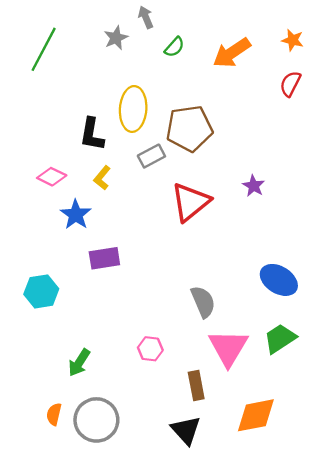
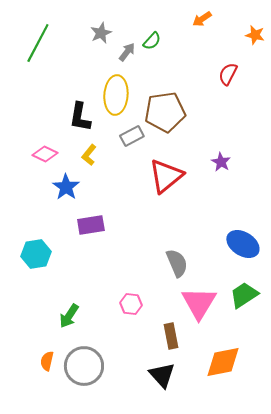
gray arrow: (146, 17) -> (127, 52), moved, turned 60
orange arrow: (232, 53) -> (202, 19), moved, size x0.6
red semicircle: (290, 84) -> (228, 74), moved

